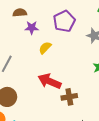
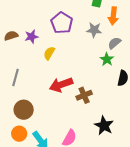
brown semicircle: (20, 13) -> (11, 36), moved
red arrow: (49, 81) -> (61, 85), turned -30

